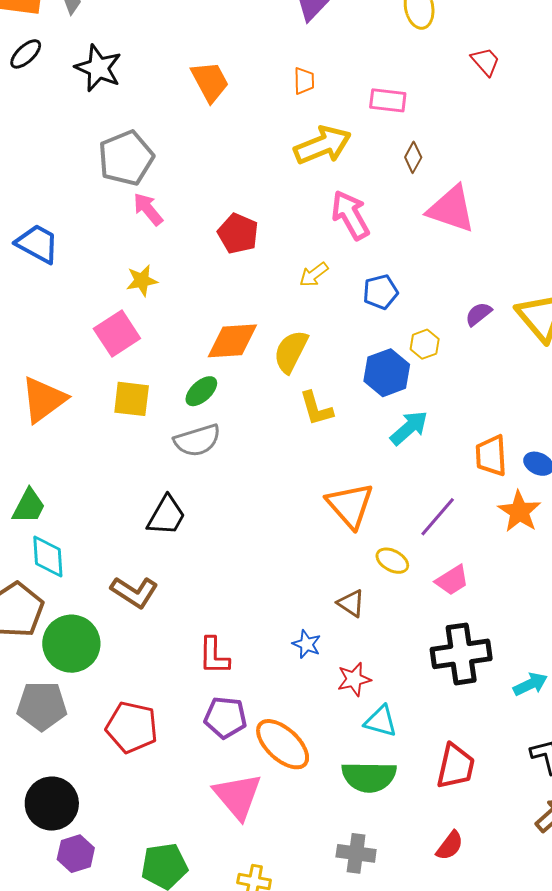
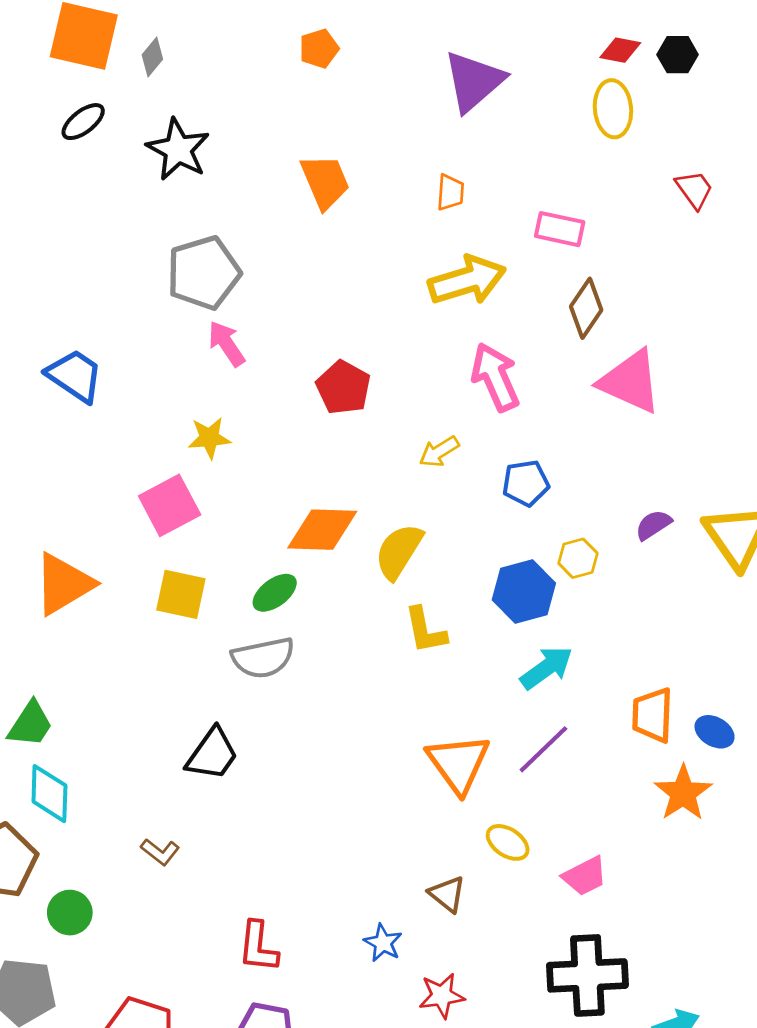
brown diamond: (413, 157) -> (586, 308), size x1.4
purple line: (438, 517) -> (543, 749), moved
brown L-shape: (134, 592) -> (160, 852), size x0.6
green circle: (71, 644) -> (70, 913), size x0.6

